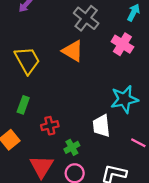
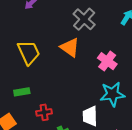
pink cross: (122, 44) -> (107, 61), moved
green rectangle: (23, 105) -> (22, 92), turned 56

